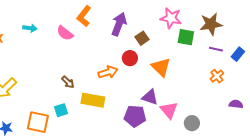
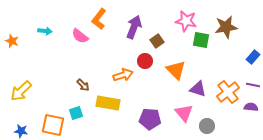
purple line: (216, 49) -> (253, 85), moved
orange cross: (217, 76) -> (228, 92), moved, size x1.6
purple triangle: (150, 97) -> (198, 89), moved

